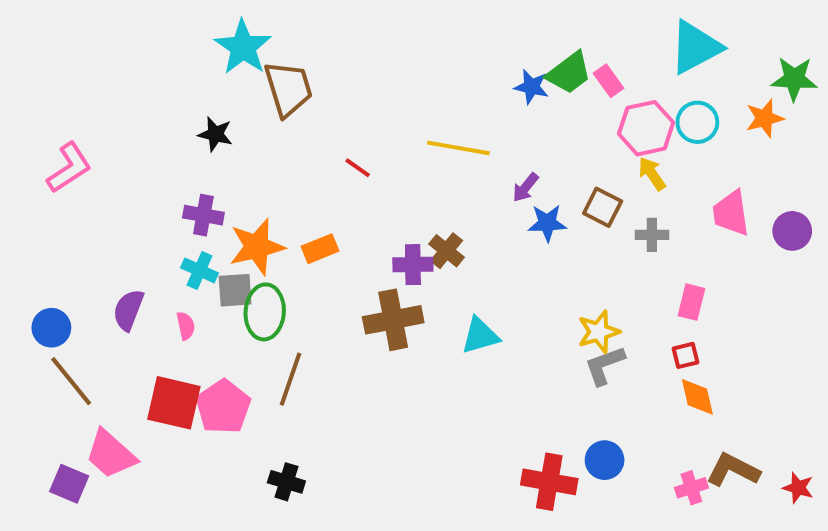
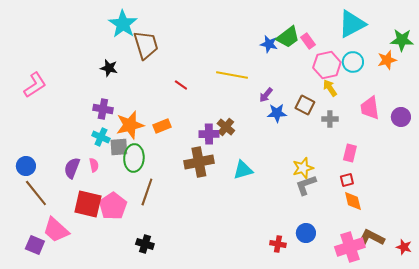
purple semicircle: (128, 310) -> (72, 168), moved
red cross: (549, 482) -> (278, 244), size x0.6
pink cross: (691, 488) -> (350, 247), size x1.8

